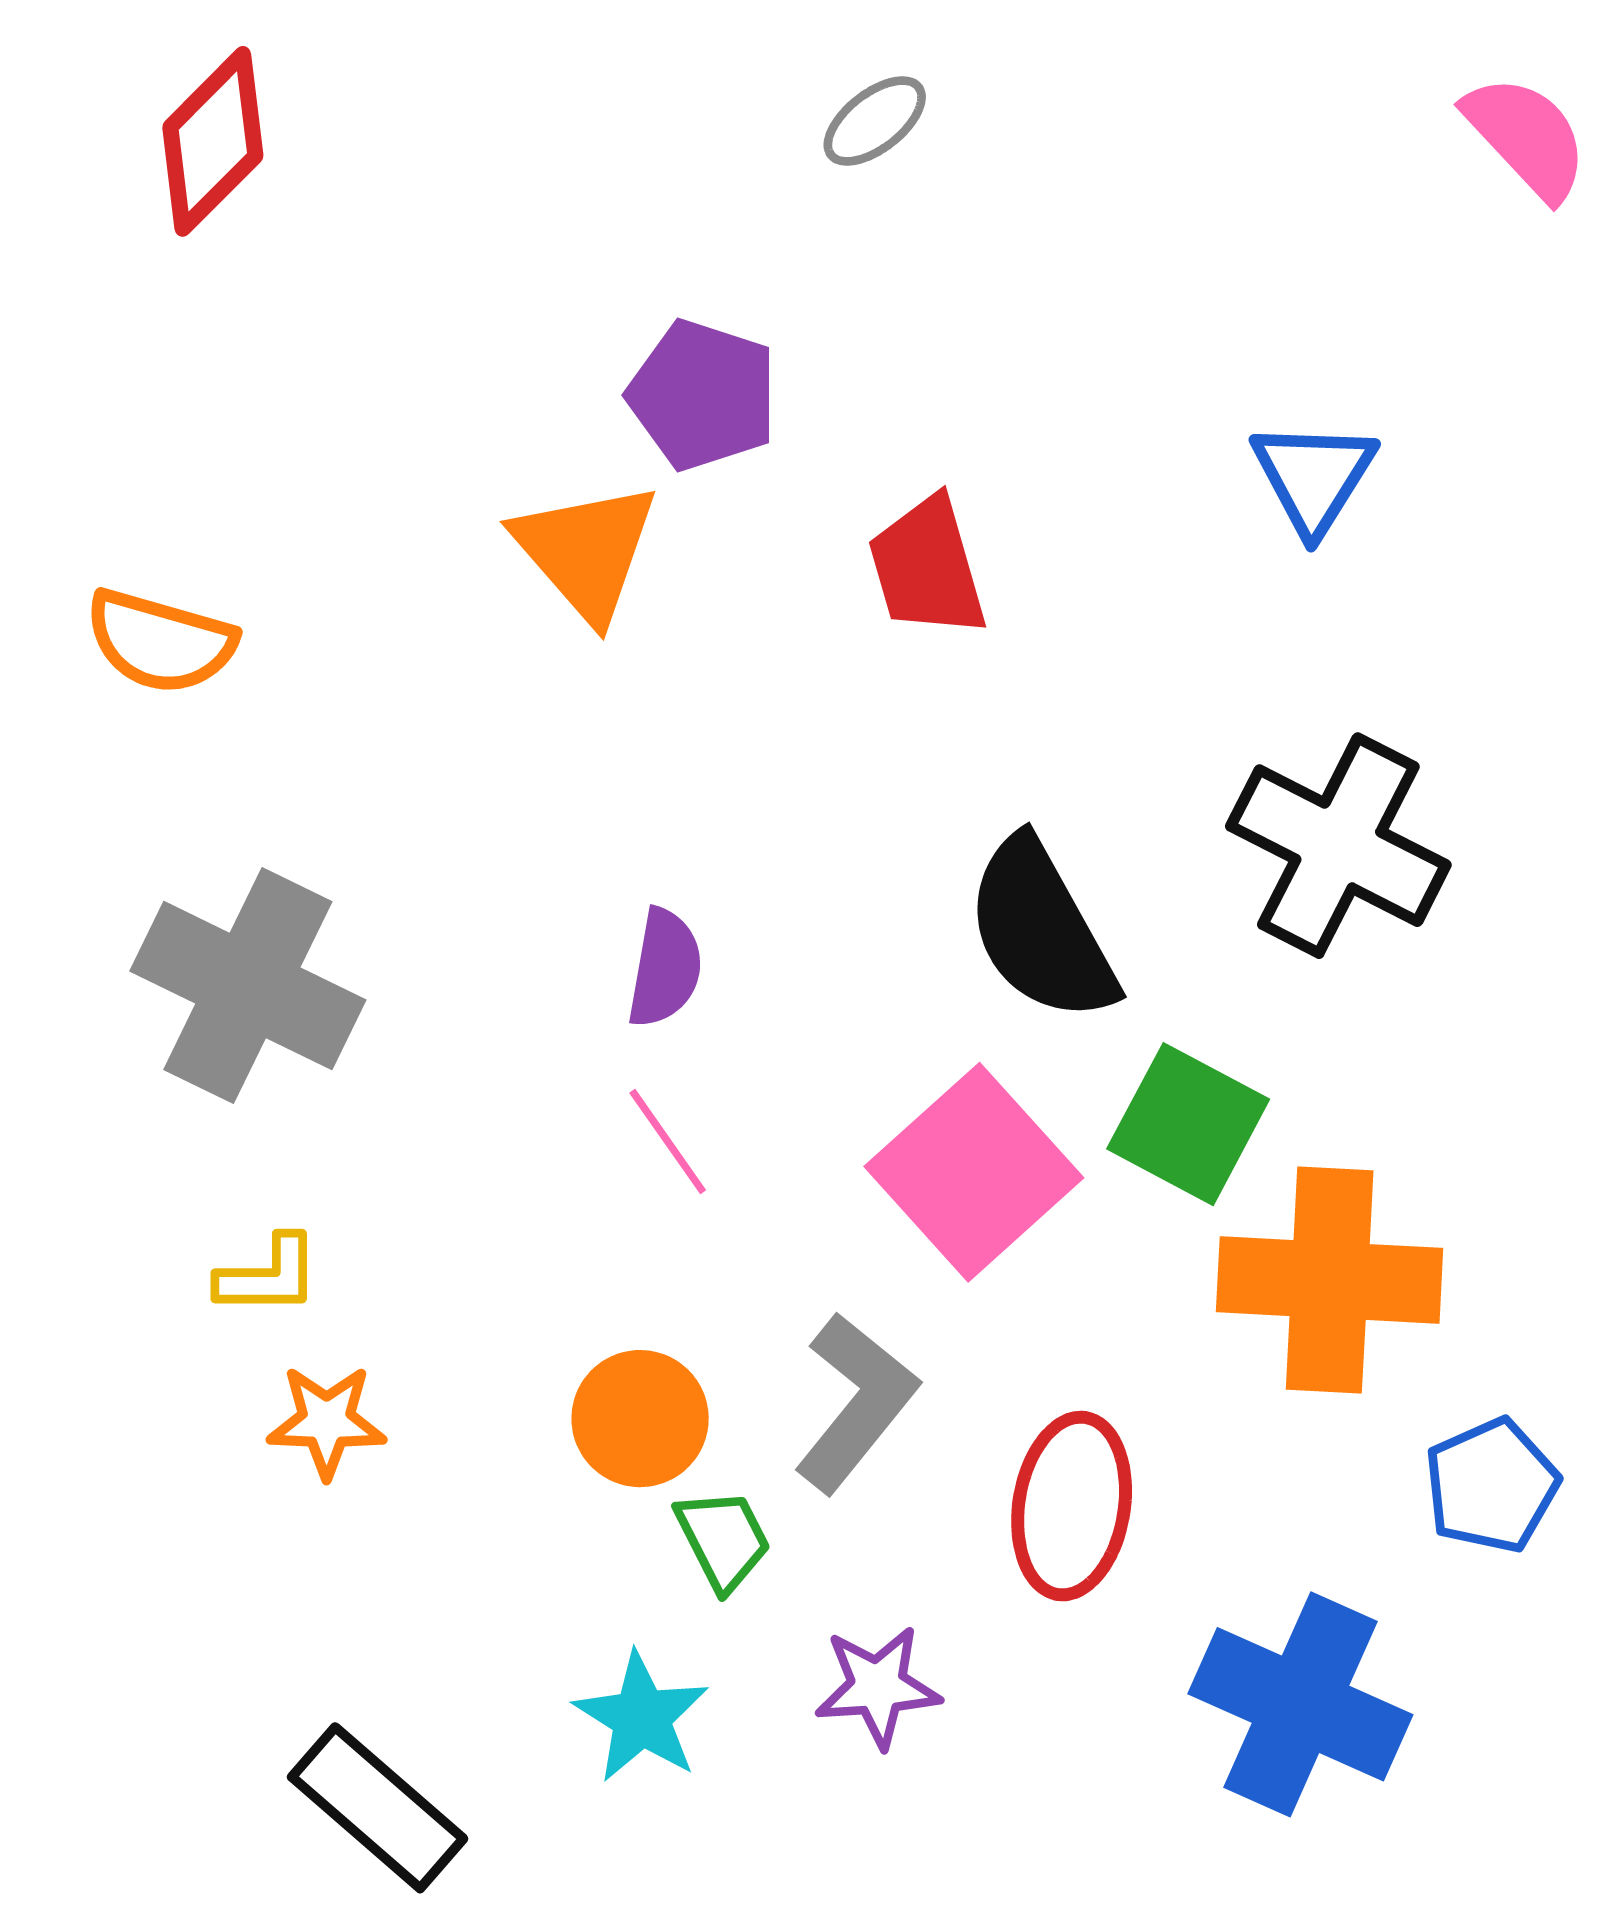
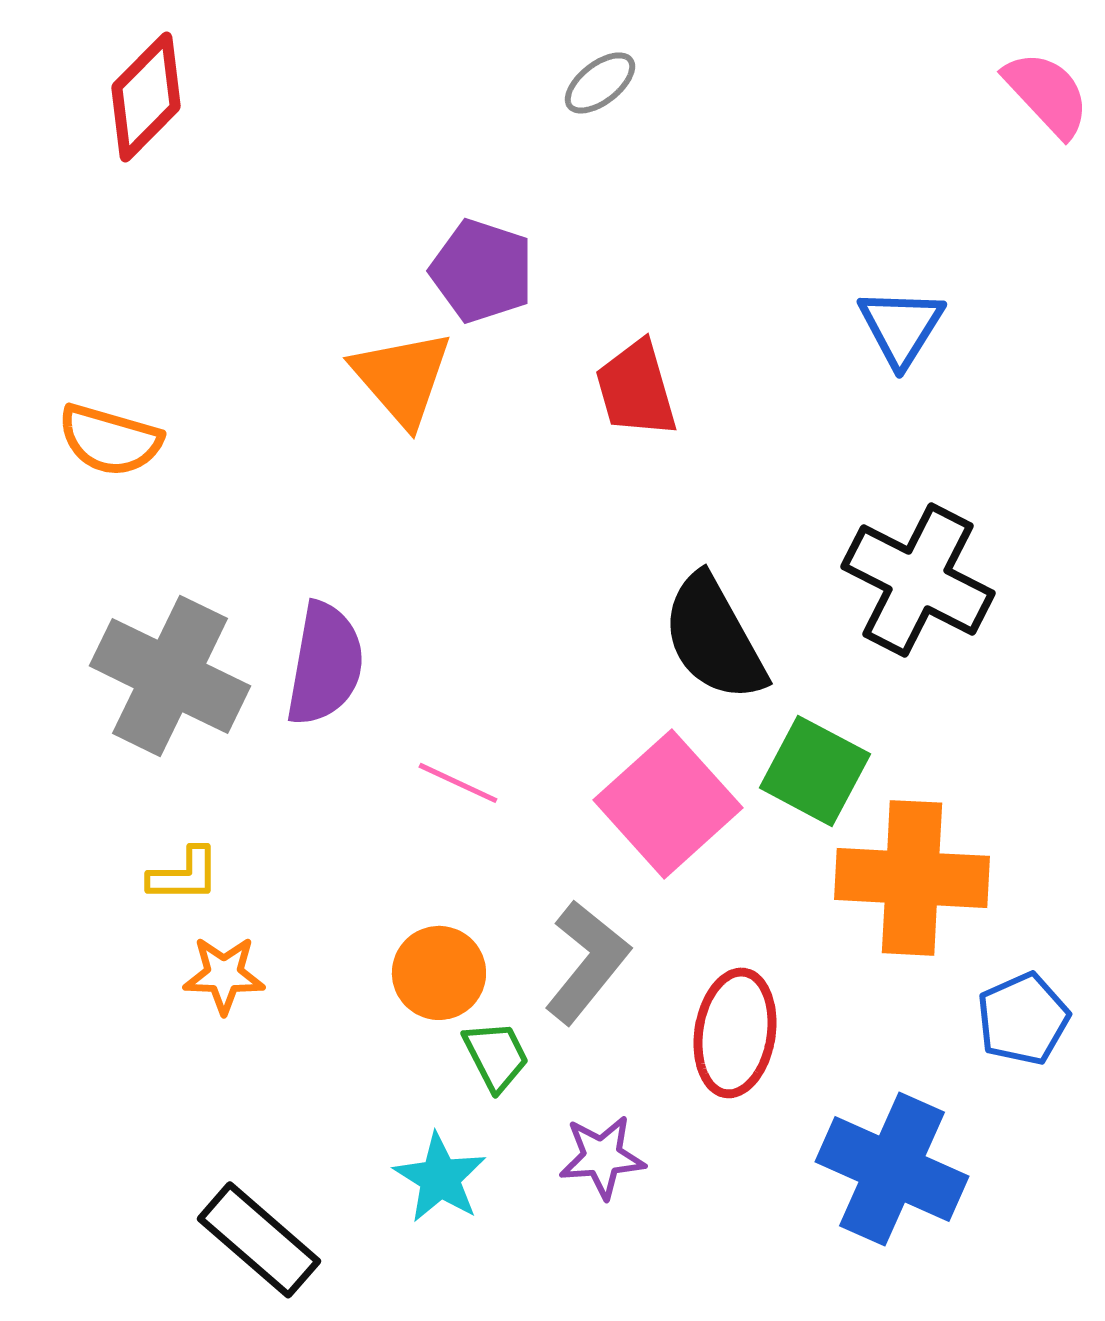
purple semicircle: (665, 968) -> (325, 664), moved, size x1.5
pink line: (668, 1142) -> (458, 783), turned -30

